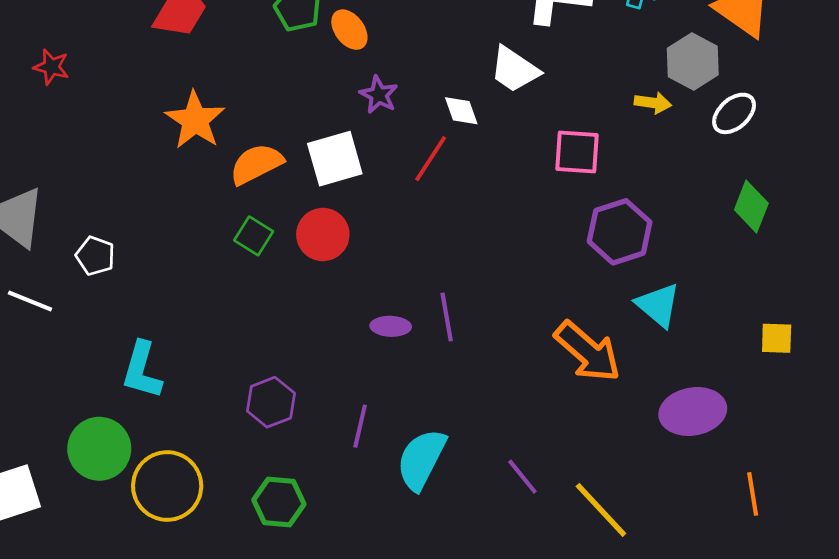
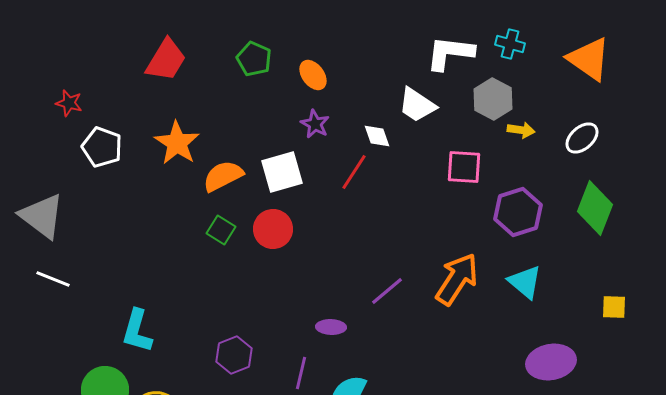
orange ellipse: (349, 30) -> (313, 75), moved
gray hexagon: (693, 62) -> (493, 99), moved
green diamond: (751, 207) -> (595, 208), size x1.4
purple hexagon: (620, 232) -> (518, 212), moved
white pentagon: (95, 256) -> (102, 147), moved, size x1.4
purple line: (447, 317) -> (387, 291), moved, turned 60
purple ellipse: (391, 326) -> (331, 327), moved
orange arrow: (588, 352) -> (457, 279), moved, turned -98

